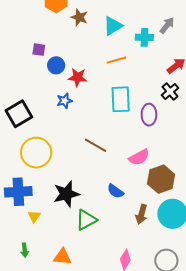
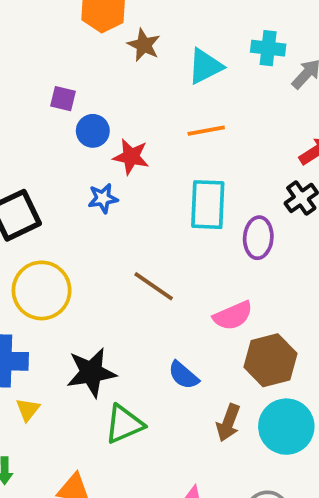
cyan cross: (144, 37) -> (268, 48), moved

